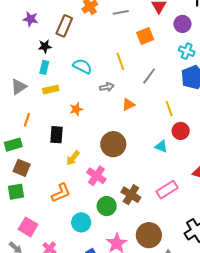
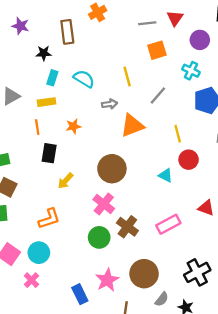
gray line: (121, 12) -> (147, 23), moved
purple star: (31, 19) -> (20, 26), moved
brown rectangle: (64, 26) -> (67, 32), turned -35
cyan cross: (187, 51) -> (191, 71), moved
cyan rectangle: (44, 67) -> (52, 78), moved
orange triangle: (128, 105) -> (132, 126), size x1.6
orange line: (27, 120) -> (37, 127), moved, turned -32
pink cross: (96, 176) -> (104, 204), moved
cyan circle: (81, 222) -> (39, 253), moved

